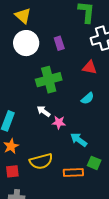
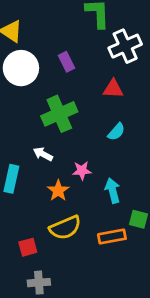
white arrow: (44, 111) -> (43, 154), moved
cyan arrow: (79, 140) -> (113, 191), turned 48
orange star: (11, 146) -> (58, 191), moved

